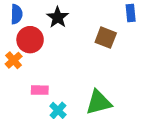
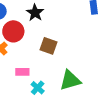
brown square: (106, 38) -> (48, 46), moved

